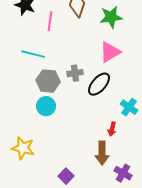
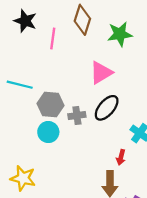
pink triangle: (110, 52) -> (101, 73), moved
cyan line: (33, 54) -> (20, 85), moved
gray cross: (75, 73) -> (77, 116), moved

